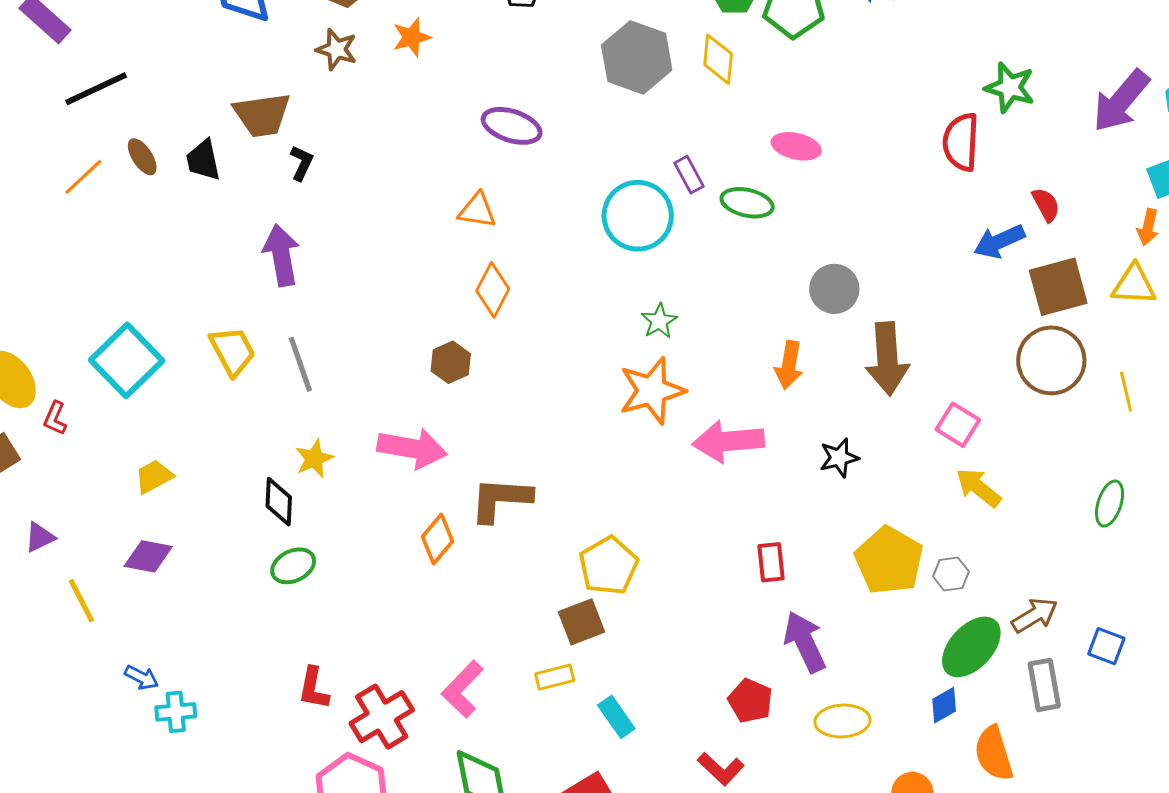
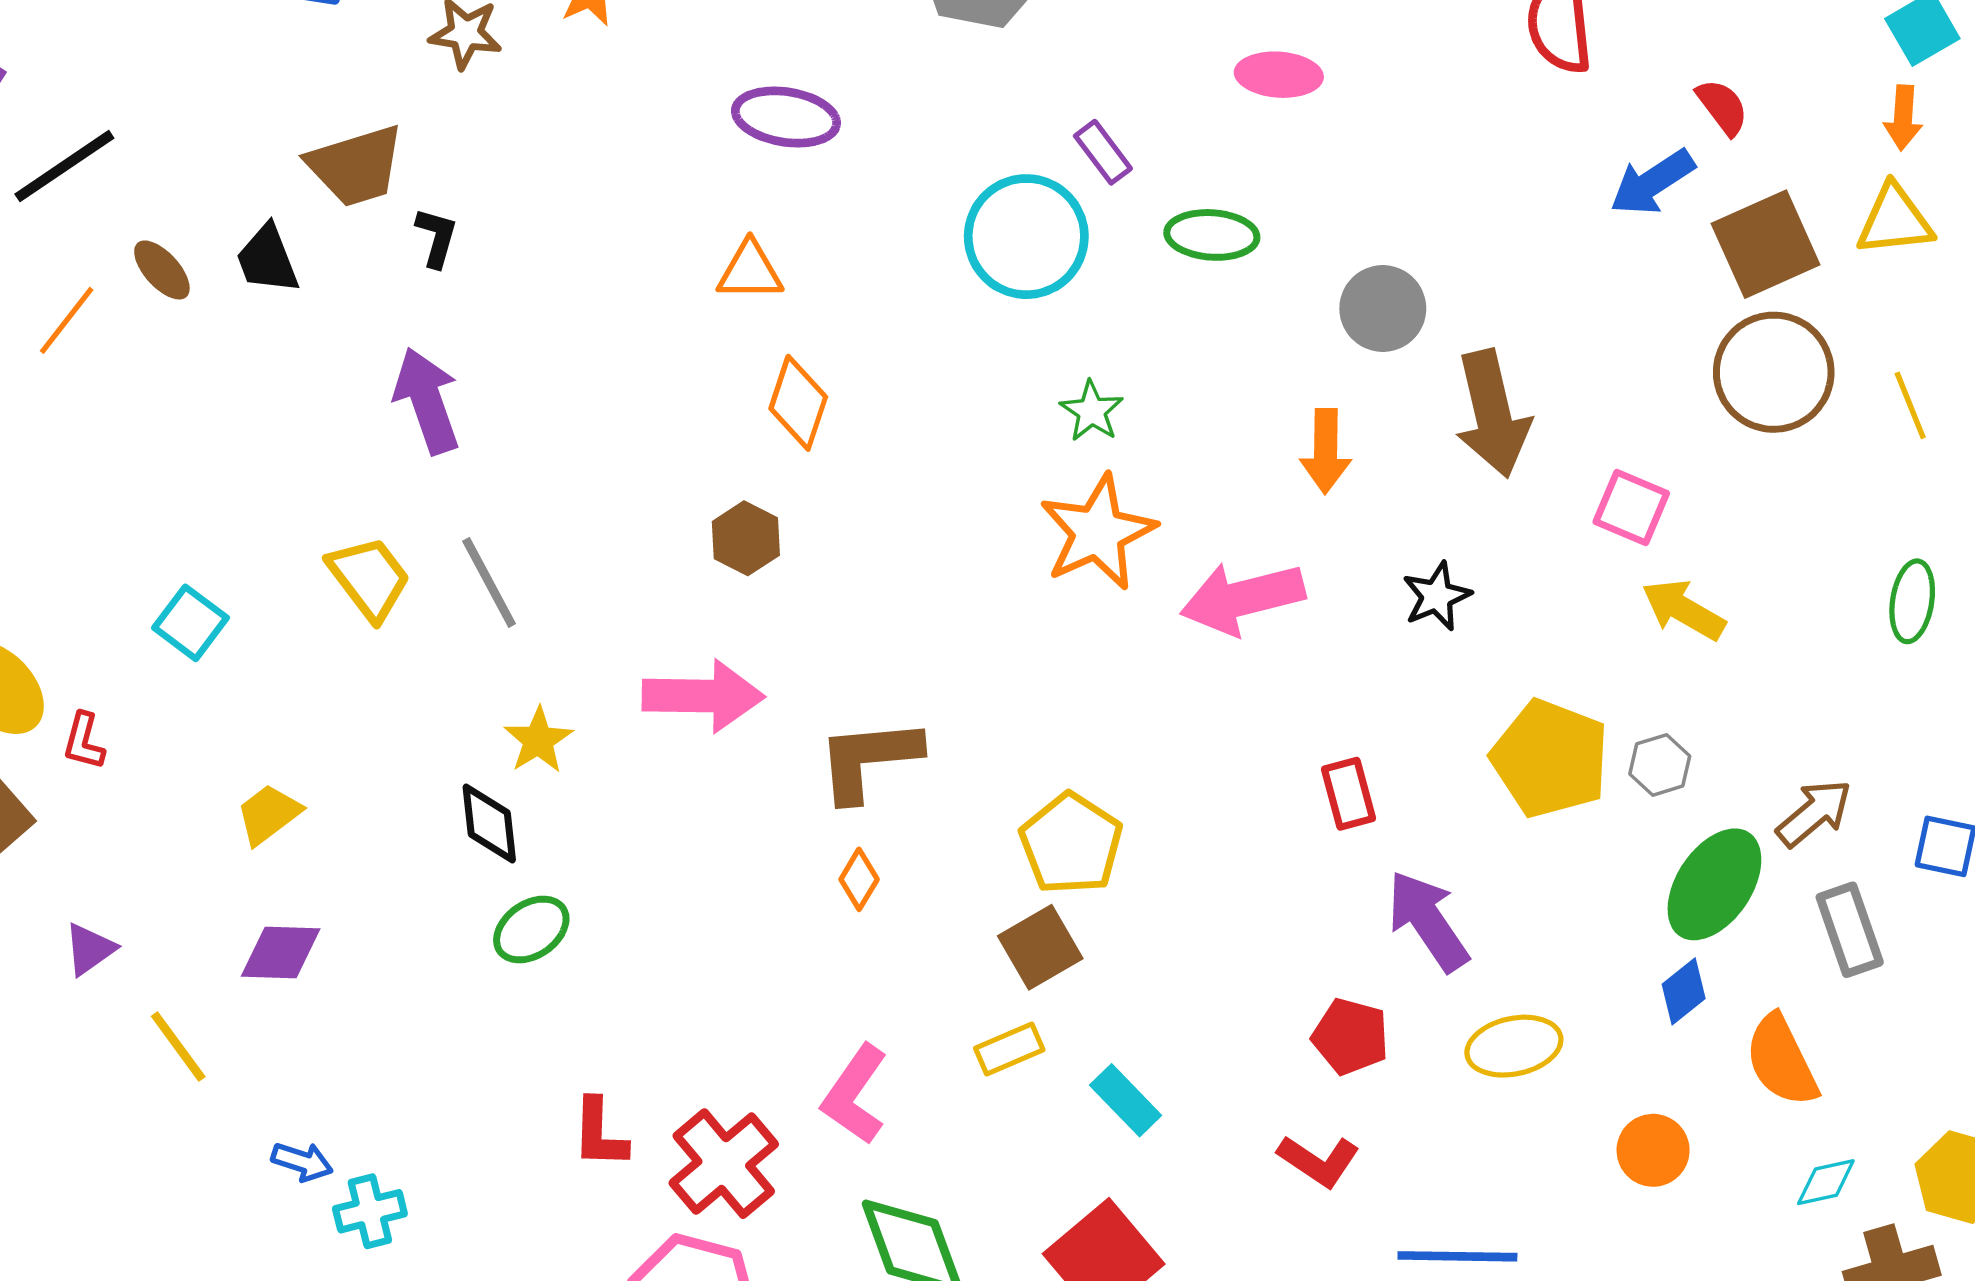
green ellipse: (747, 203) -> (1212, 235), moved
cyan square: (127, 360) -> (190, 623), size x0.6
orange diamond: (437, 539) -> (859, 879), moved, size x0.7

